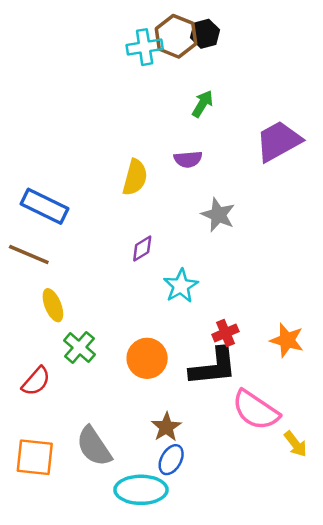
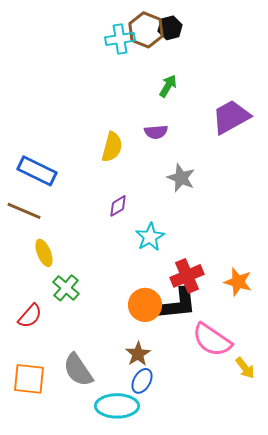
red cross: (225, 333) -> (187, 276), size x1.5
orange circle: (147, 358) -> (145, 305), moved

